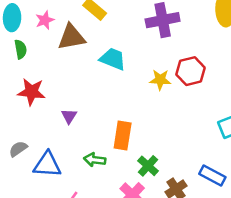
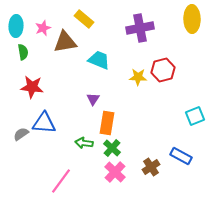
purple triangle: (69, 116) -> (93, 99), moved
blue triangle: (47, 165) -> (44, 123), moved
green cross: (148, 166) -> (112, 148), moved

